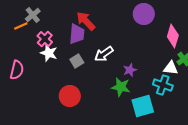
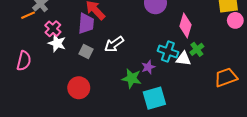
gray square: (77, 61) -> (86, 51), turned -32
purple star: (130, 70) -> (148, 67), moved
cyan cross: (163, 85) -> (168, 51), moved

